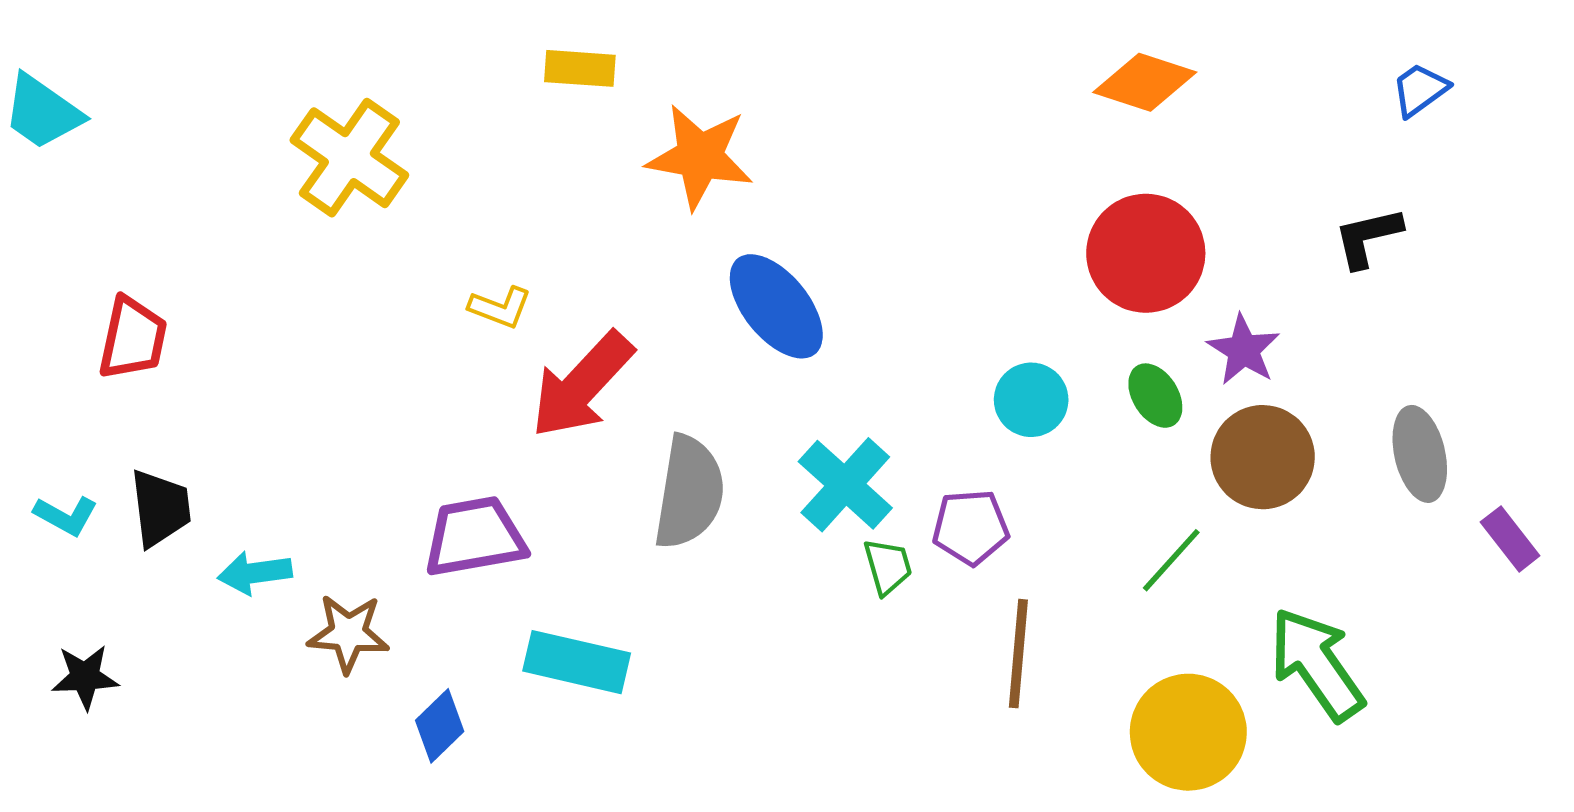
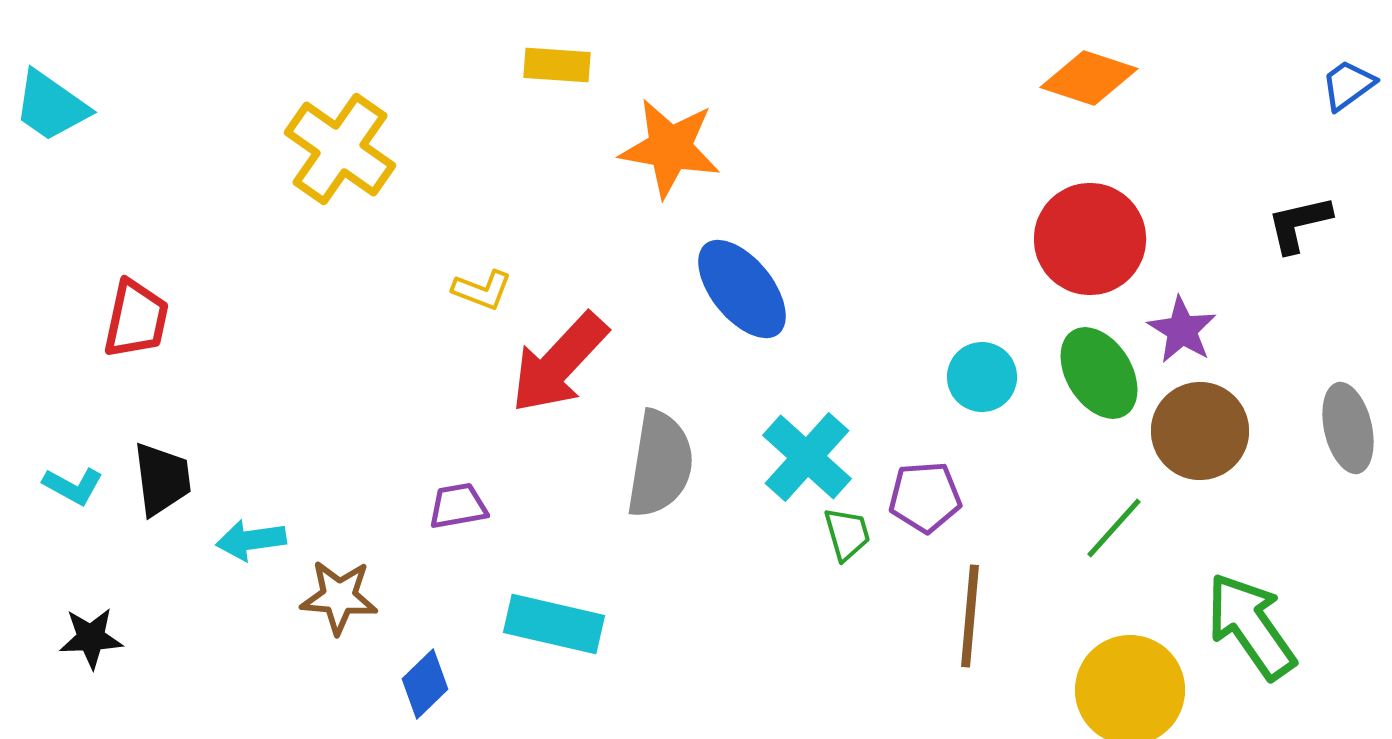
green ellipse: (1155, 396) -> (1099, 373), size x1.5
purple trapezoid: (475, 537) -> (458, 506), size x0.6

